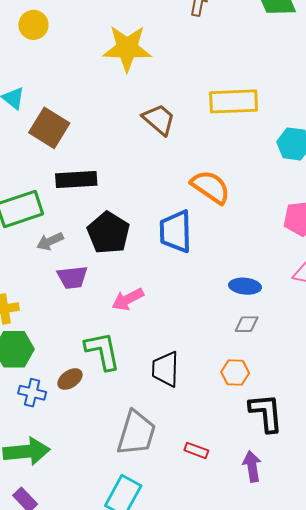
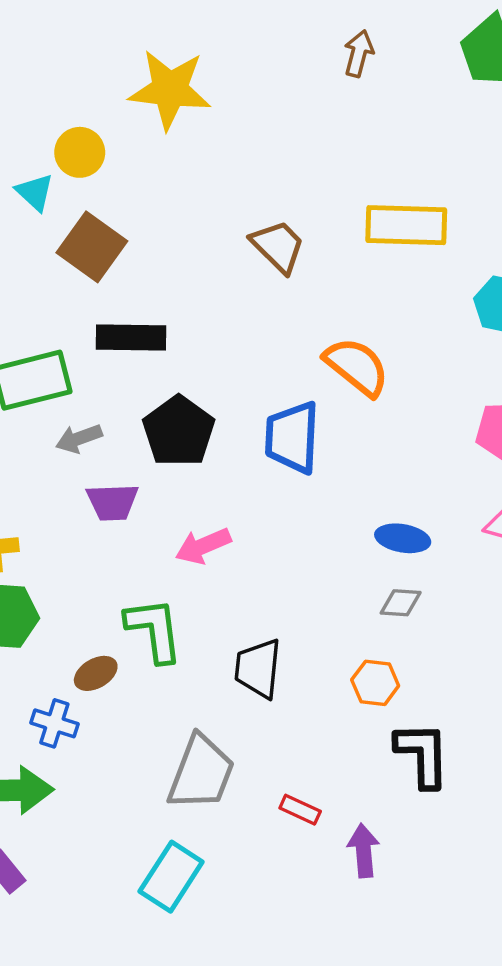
yellow circle: (33, 25) -> (80, 152), moved
yellow star: (127, 48) -> (170, 90), moved
blue cross: (32, 393) -> (54, 723), moved
purple arrow: (252, 466) -> (363, 851), moved

